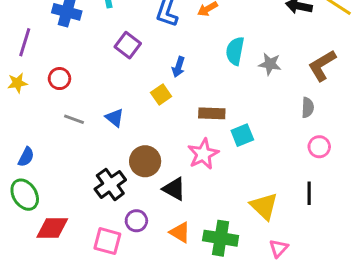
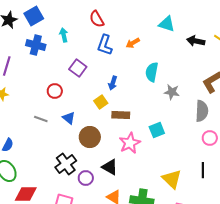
gray star: (270, 64) -> (172, 92), moved
red circle: (59, 79) -> (55, 91), moved
gray semicircle: (308, 108) -> (202, 111), size x1.5
brown rectangle: (212, 113) -> (121, 115), moved
brown circle: (145, 161) -> (90, 137), moved
purple circle: (136, 221) -> (86, 178), moved

